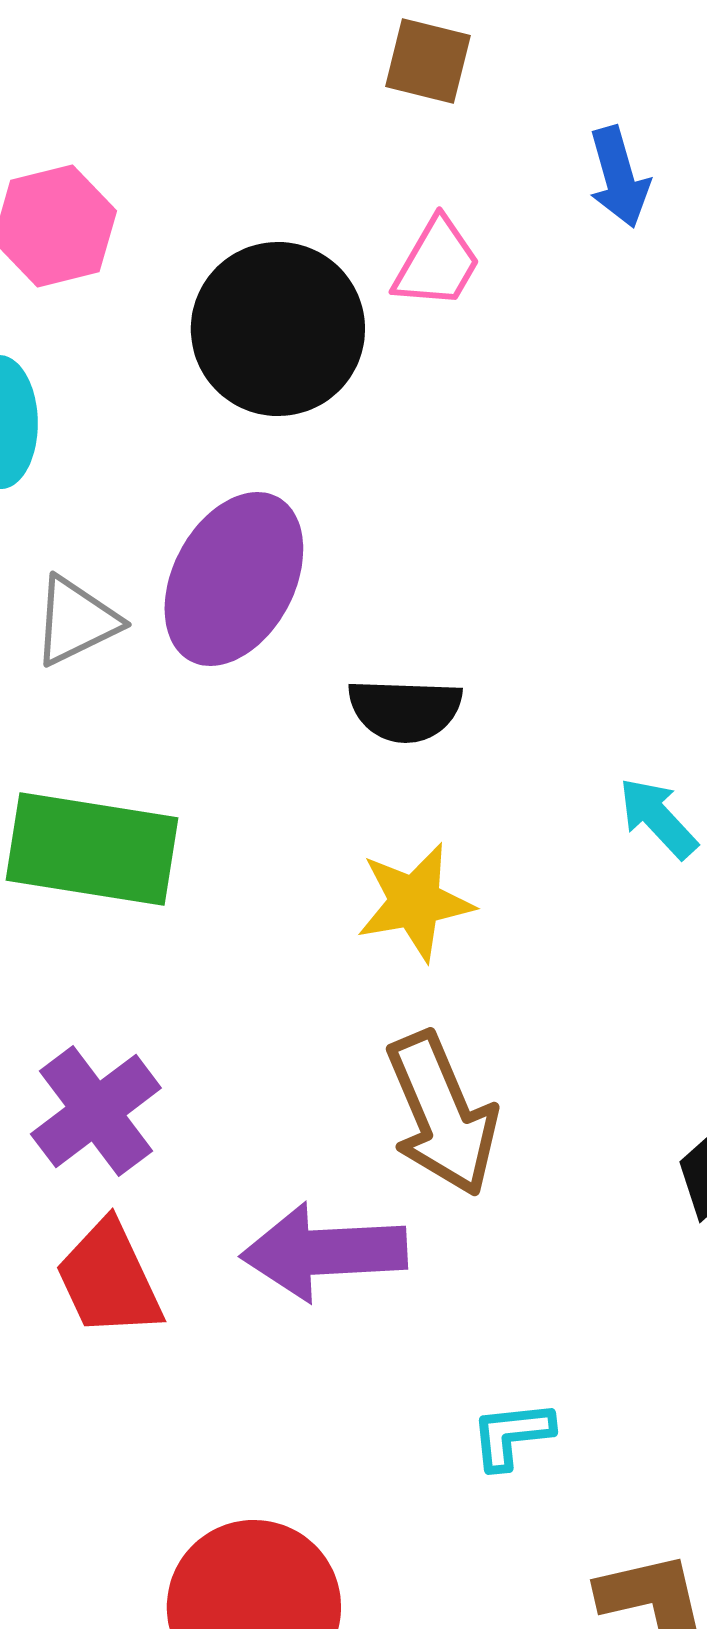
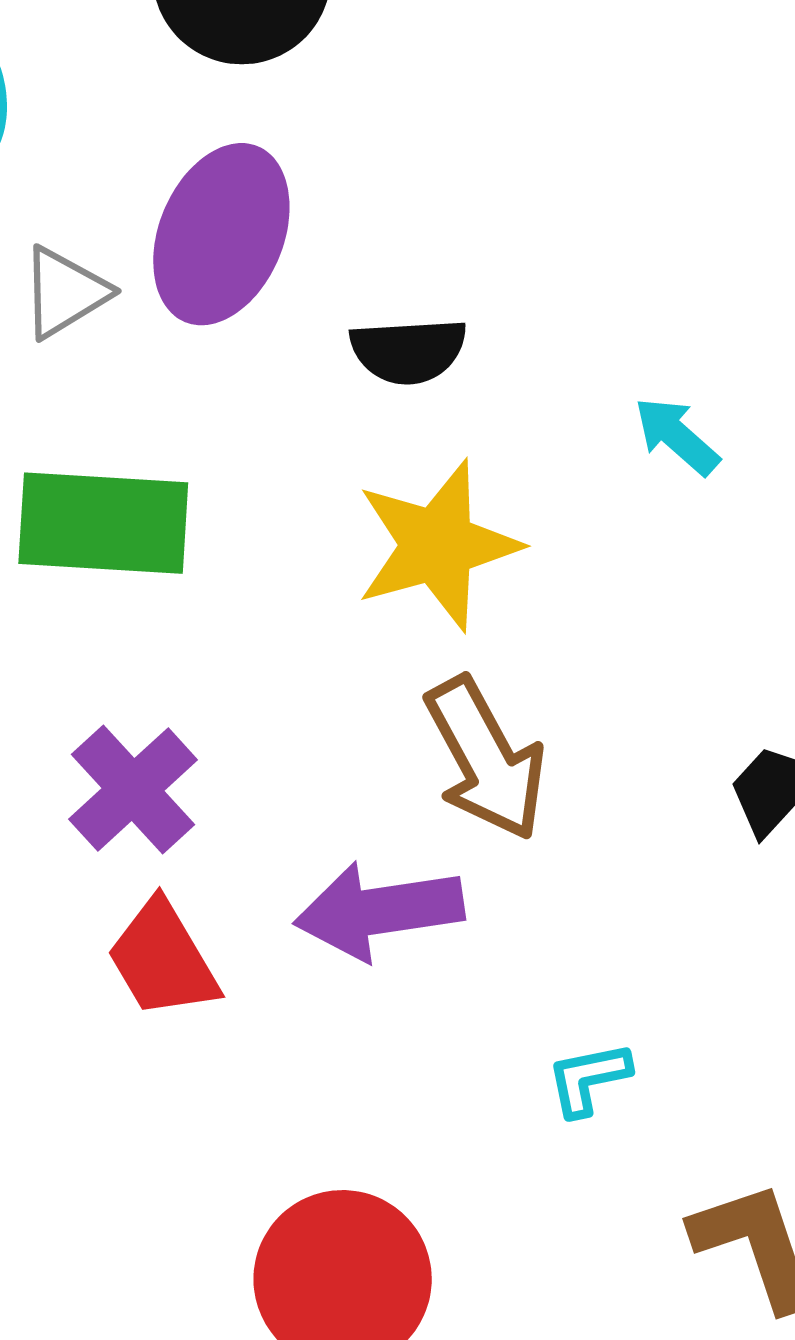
yellow star: (415, 902) -> (437, 545), size x1.4

